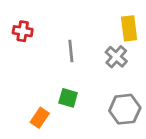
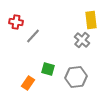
gray line: (71, 51) -> (33, 36), moved, turned 49
gray hexagon: (125, 109) -> (76, 77), moved

